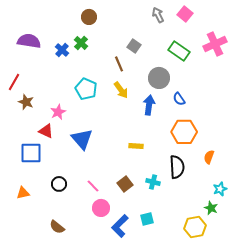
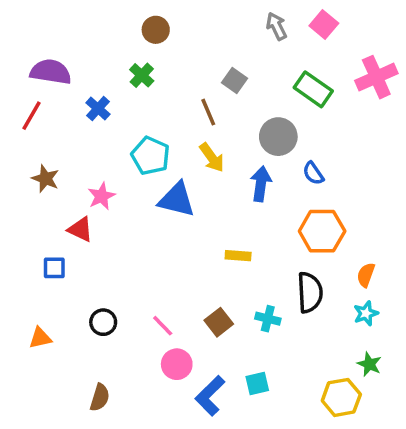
blue cross: (62, 50) -> (98, 109), moved
red line: (14, 82) -> (31, 116), moved
blue triangle: (82, 139) -> (177, 200), moved, turned -35
blue square: (31, 153) -> (54, 268), size x0.6
cyan star: (220, 189) -> (366, 313), moved
brown semicircle: (57, 227) -> (100, 397), turned -112

